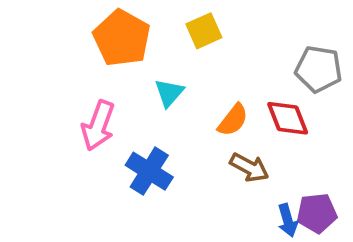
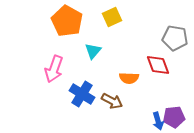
orange semicircle: (233, 120) -> (129, 78), moved, turned 54
brown arrow: (249, 167) -> (112, 101), moved

